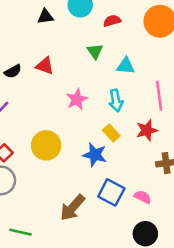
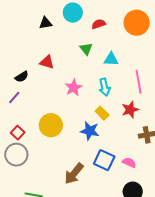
black semicircle: (13, 71) -> (22, 77), moved

